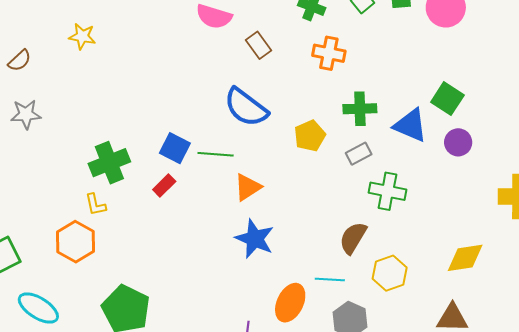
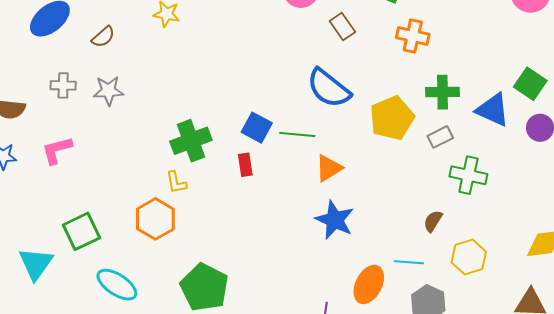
yellow pentagon: (310, 136) -> (392, 118), size x1.4
red rectangle: (164, 186) -> (245, 165), turned -55
brown semicircle: (353, 238) -> (433, 221), size x0.7

